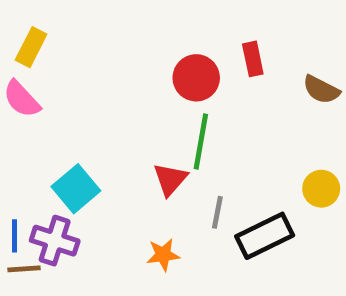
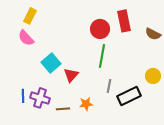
red rectangle: (253, 59) -> (124, 21), size x1.5
red triangle: (170, 179) -> (71, 75), moved
cyan square: (76, 189) -> (51, 63), moved
brown line: (24, 269) -> (63, 109), moved

